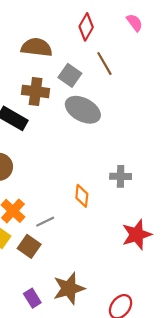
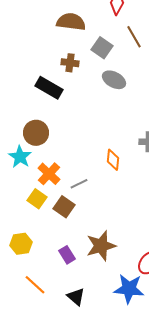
brown cross: (36, 91) -> (70, 63), size x0.7
gray ellipse: (83, 110) -> (114, 80), size x0.7

